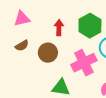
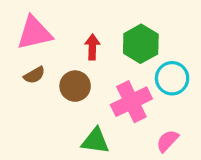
pink triangle: (22, 19) -> (34, 33), size x1.4

